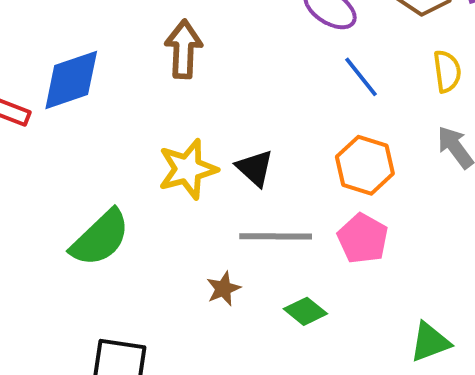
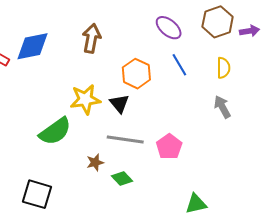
orange hexagon: (365, 165) -> (136, 74), moved
green semicircle: (100, 238) -> (55, 131), moved
green diamond: (305, 311) -> (122, 179), moved

